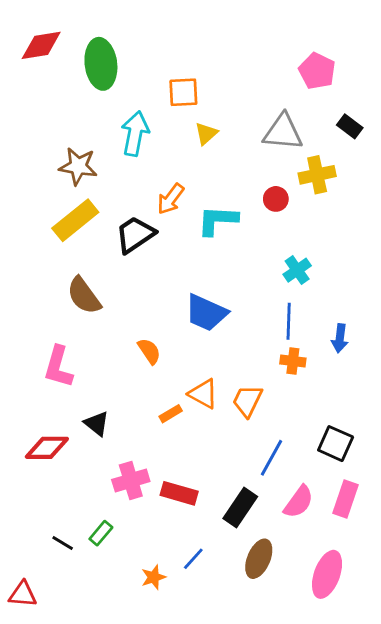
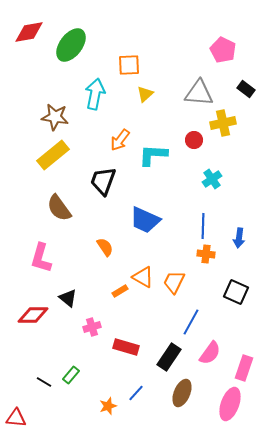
green ellipse: (101, 64) -> (71, 45), turned 44
black trapezoid: (135, 235) -> (103, 181), moved, turned -36
cyan cross: (297, 270) -> (212, 179), moved
black square: (336, 444) -> (236, 292), moved
pink cross: (131, 481) -> (92, 327), moved, size x0.7
pink rectangle: (345, 499) -> (244, 368), moved

